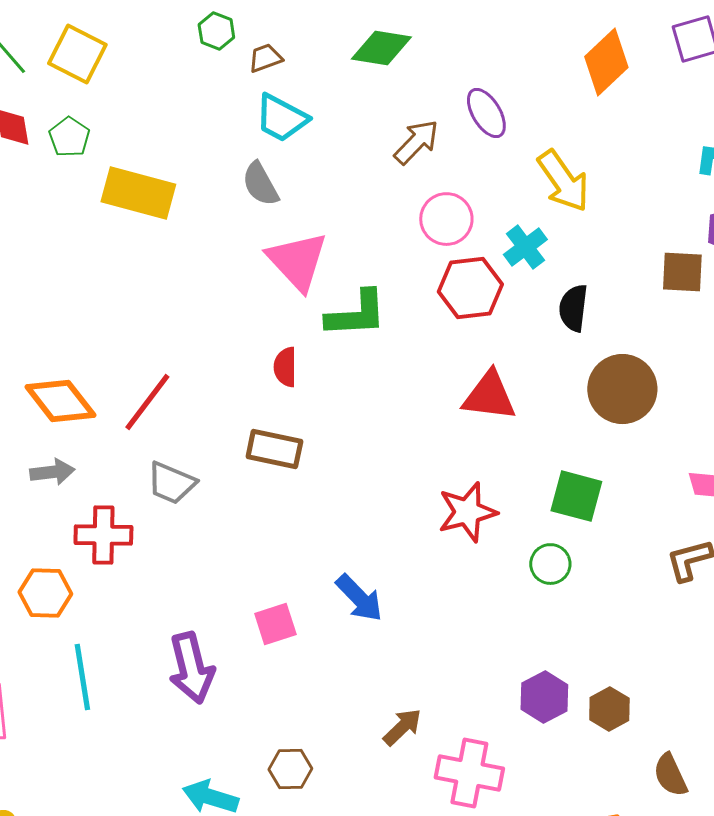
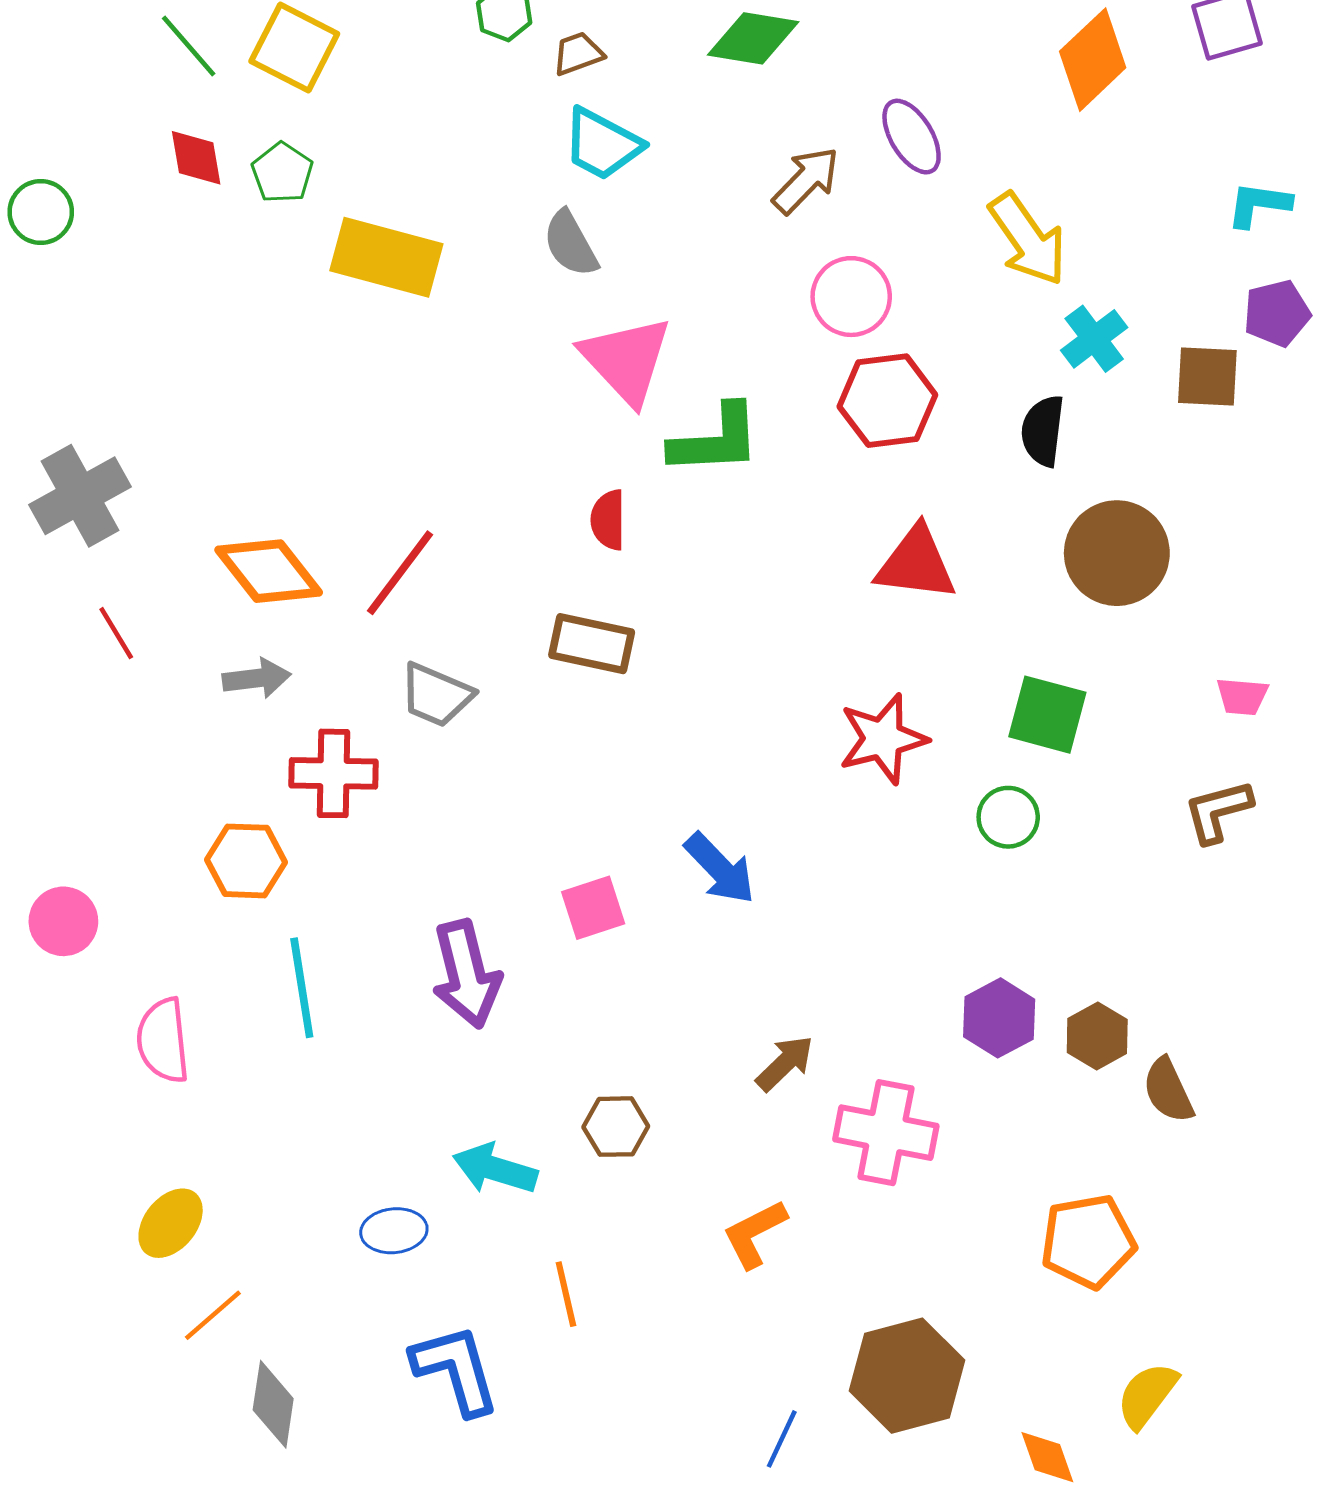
cyan cross: (525, 247) -> (1094, 339), moved
brown semicircle: (670, 775) -> (1168, 1090), moved

